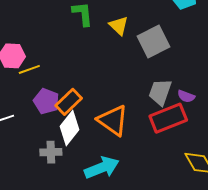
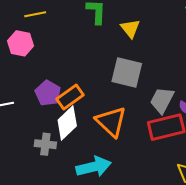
gray square: (154, 42) -> (127, 72), moved, turned 32
yellow line: (29, 69) -> (35, 14), moved

